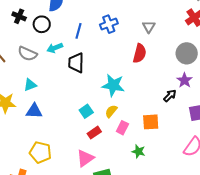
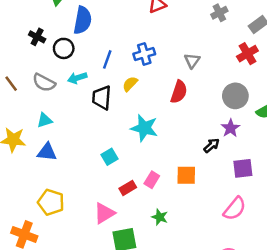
yellow semicircle: (111, 111) -> (130, 84), moved
red rectangle: (94, 133) -> (128, 188), moved
green star: (138, 151) -> (160, 217), moved

